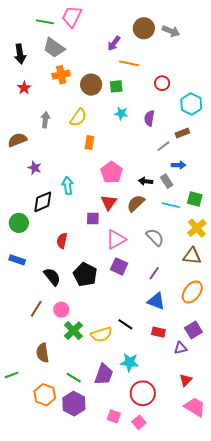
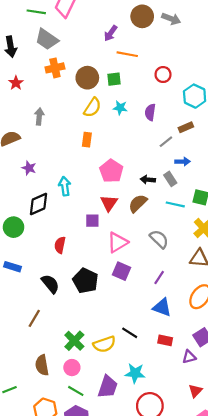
yellow semicircle: (78, 118) -> (92, 107), moved
pink circle: (61, 310) -> (72, 368), moved

